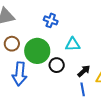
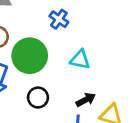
black circle: (57, 65) -> (38, 98), moved

